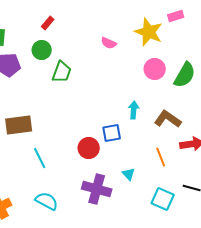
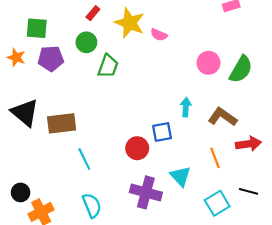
yellow star: (149, 32) -> (130, 23), moved
cyan triangle: (129, 174) -> (180, 176), size x1.5
cyan square: (163, 199) -> (217, 203), turned 35
cyan semicircle: (47, 201) -> (92, 205), turned 40

